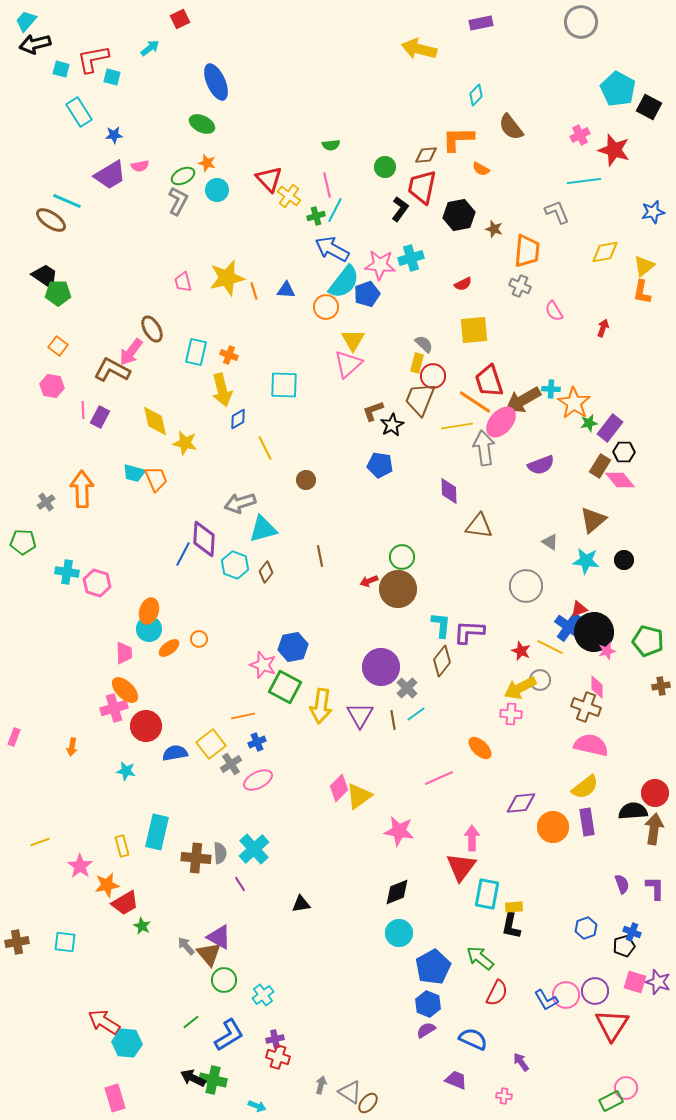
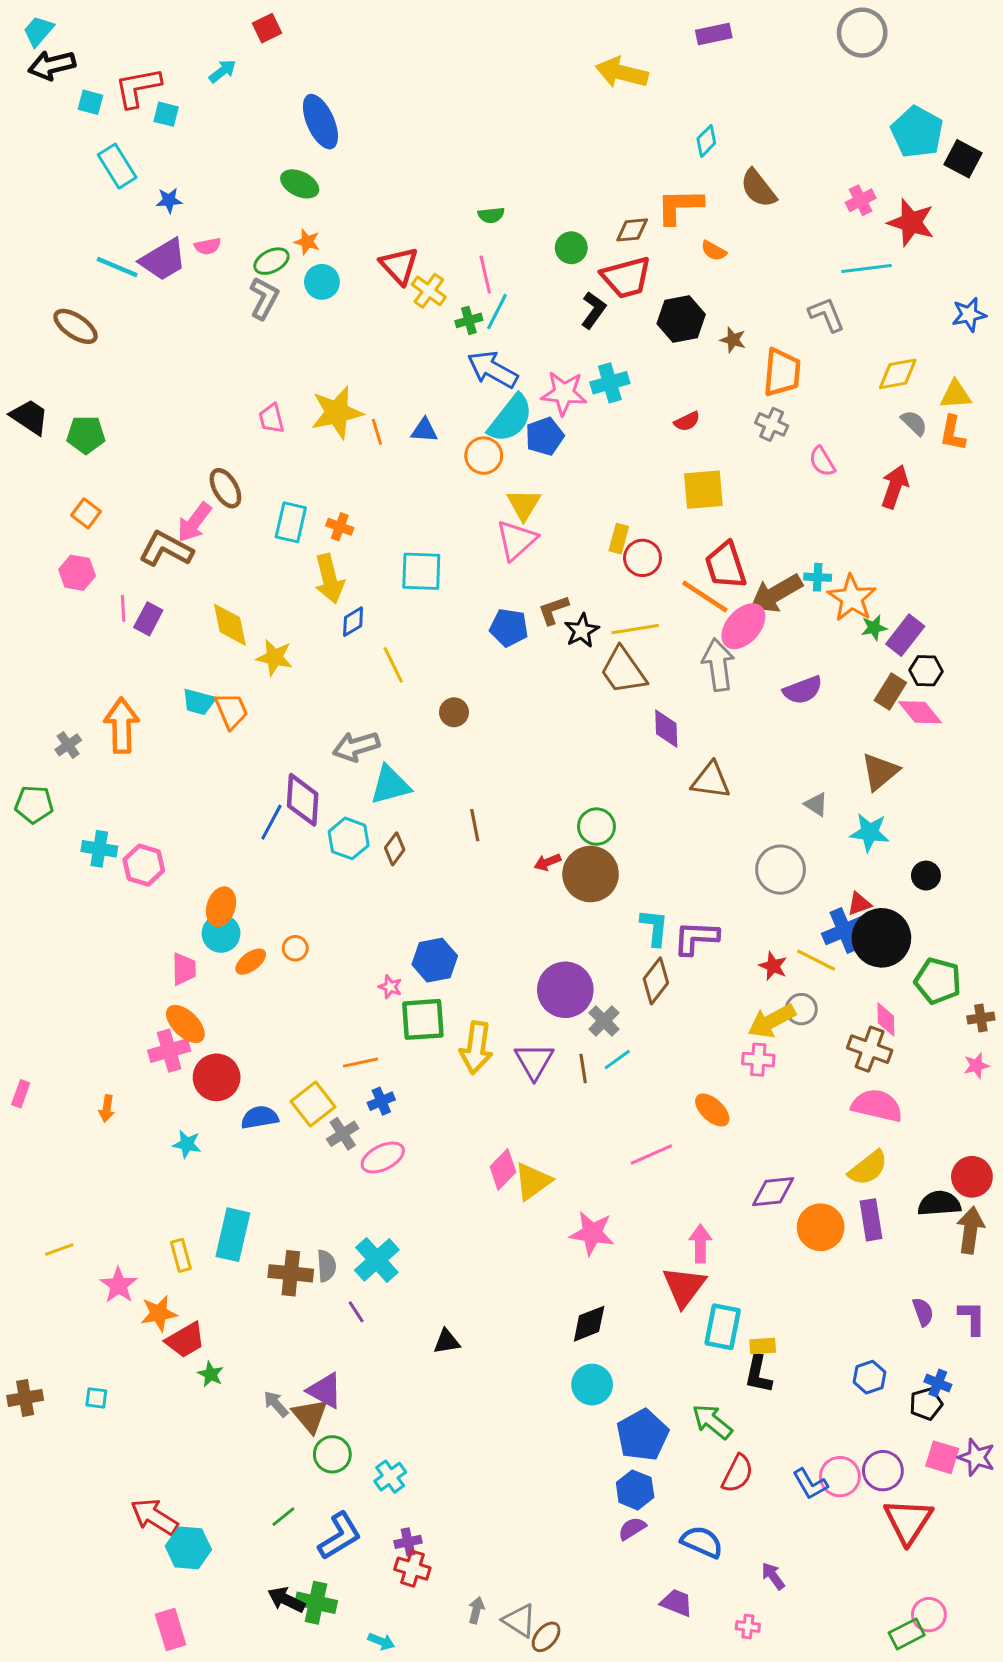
red trapezoid: (422, 187) -> (626, 277), turned -117
cyan line: (67, 201) -> (117, 267), moved
yellow triangle: (644, 266) -> (956, 395), turned 35
black trapezoid: (45, 276) -> (30, 417), moved
red arrow: (603, 328) -> (895, 487), size x1.6
gray semicircle: (424, 344) -> (914, 423), moved
brown trapezoid: (420, 399) -> (623, 671), moved, turned -57
yellow line: (457, 426) -> (635, 629), moved
blue pentagon: (380, 465) -> (509, 628), moved
black circle: (624, 560) -> (926, 876), moved
blue cross: (569, 627) -> (844, 930), turned 32
green pentagon: (648, 641) -> (938, 981), moved
pink star: (607, 651) -> (976, 1065), moved
pink star: (263, 665) -> (390, 987), size x0.6
green square: (285, 687) -> (423, 1019), turned -32
cyan square: (65, 942) -> (96, 1398), size x0.7

